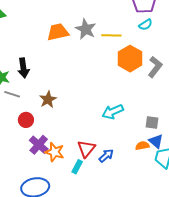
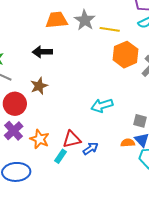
black arrow: (23, 68) -> (42, 52), moved, turned 90
red circle: (26, 120) -> (15, 104), size x1.5
purple cross: (39, 145) -> (14, 131), moved
red triangle: (86, 149) -> (72, 139), turned 30

